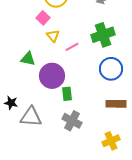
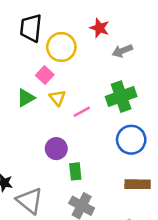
green triangle: (28, 59) -> (26, 98), moved, turned -42
purple circle: (52, 76) -> (56, 149), size x0.7
gray triangle: (31, 117) -> (30, 201), turned 35

